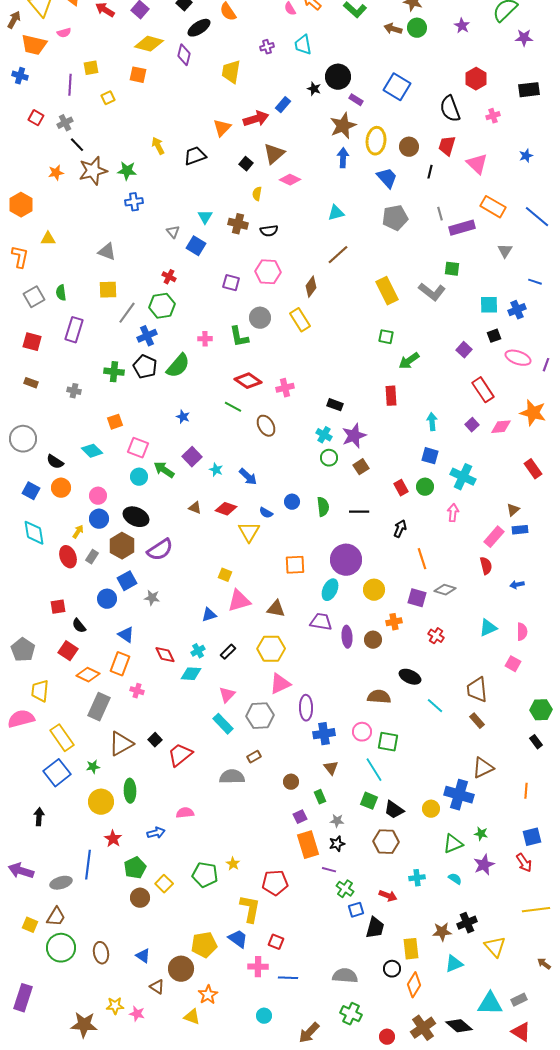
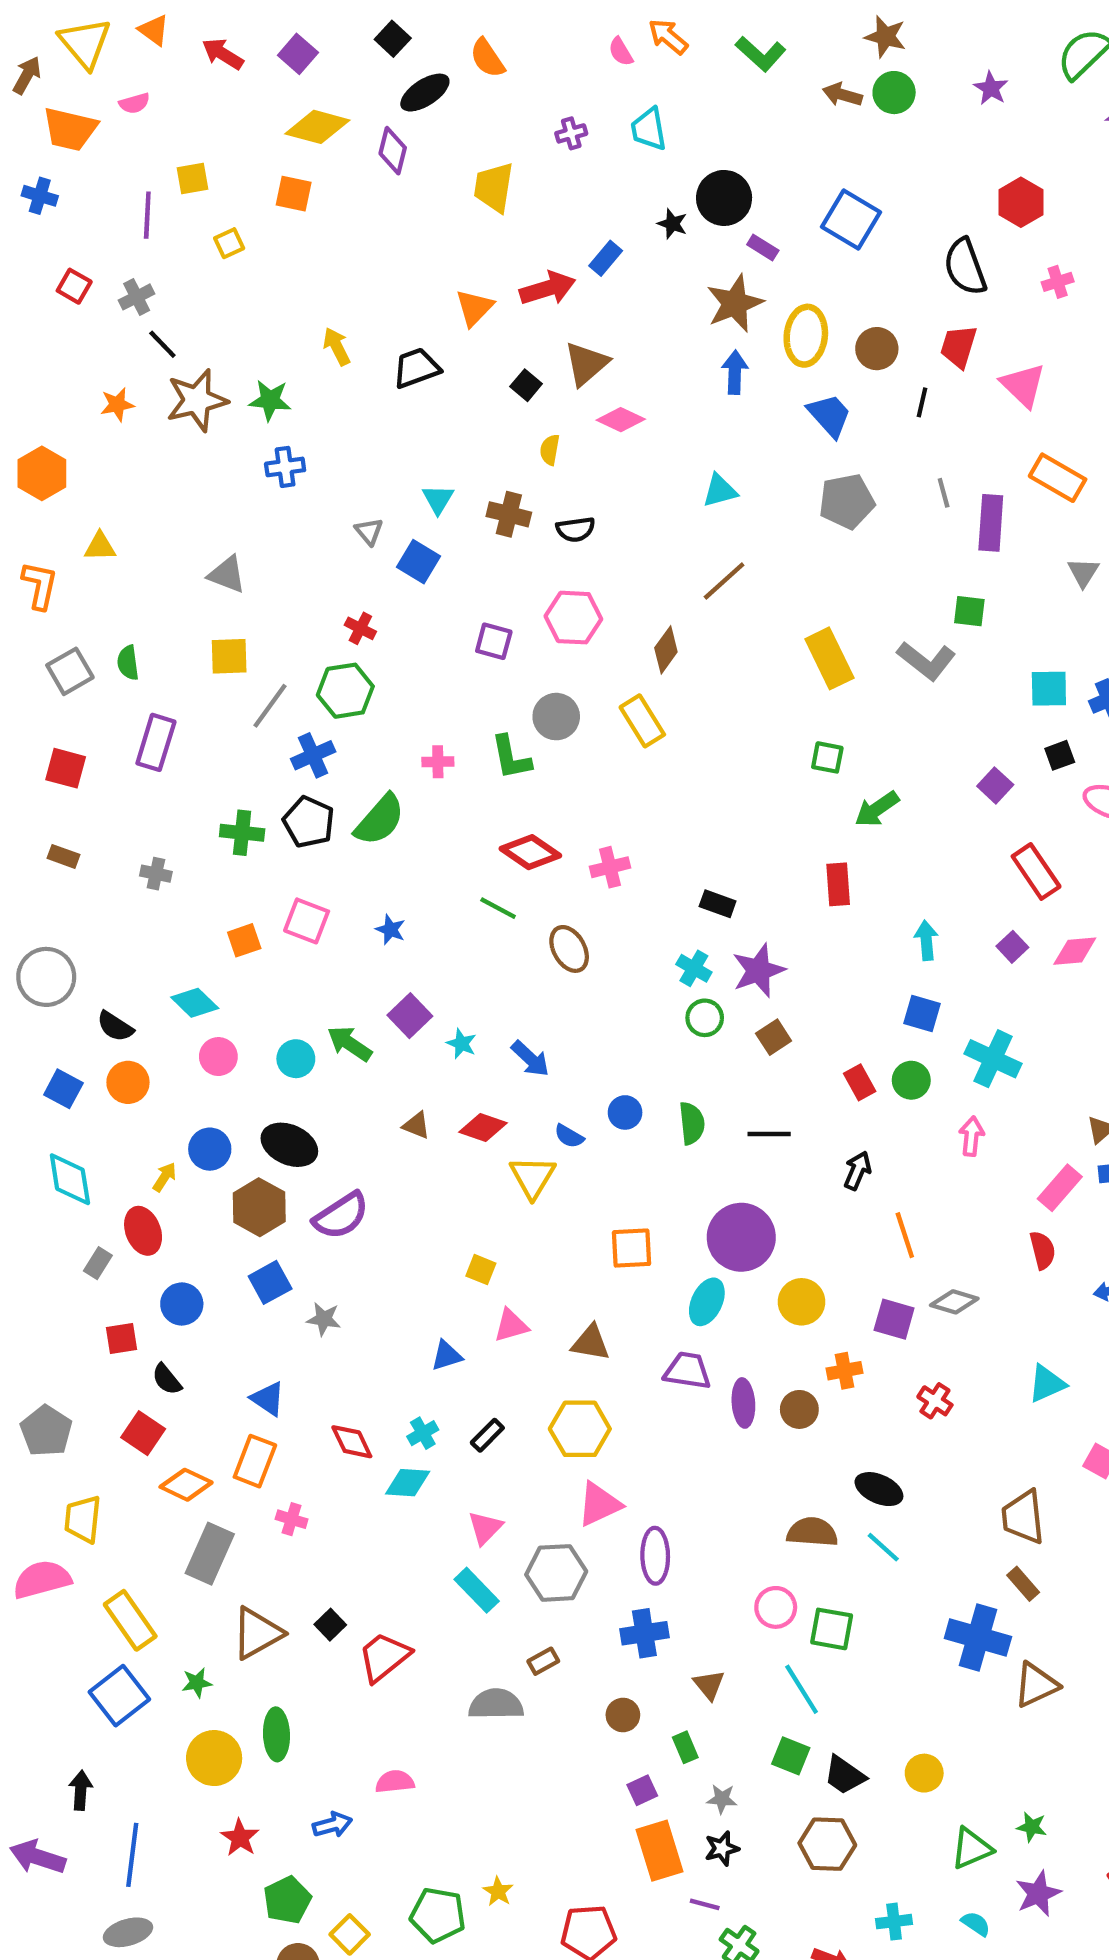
purple rectangle: (462, 228) -> (991, 523), turned -70
pink square: (138, 448) -> (307, 921), moved
pink circle: (98, 496) -> (218, 1057), moved
gray rectangle: (92, 557) -> (98, 1263), moved
blue circle: (107, 599) -> (182, 1304), moved
pink triangle: (239, 601) -> (511, 1326), size x0.7
cyan line: (435, 706) -> (883, 1547), moved
blue cross: (324, 734) -> (644, 1633), moved
blue cross: (459, 795) -> (978, 1638), moved
blue line: (88, 865) -> (132, 1855), moved
purple arrow: (21, 871) -> (38, 1857), moved

